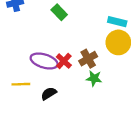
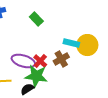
cyan rectangle: (117, 22) -> (71, 43), moved
green star: (94, 78) -> (36, 76), moved, size x1.6

